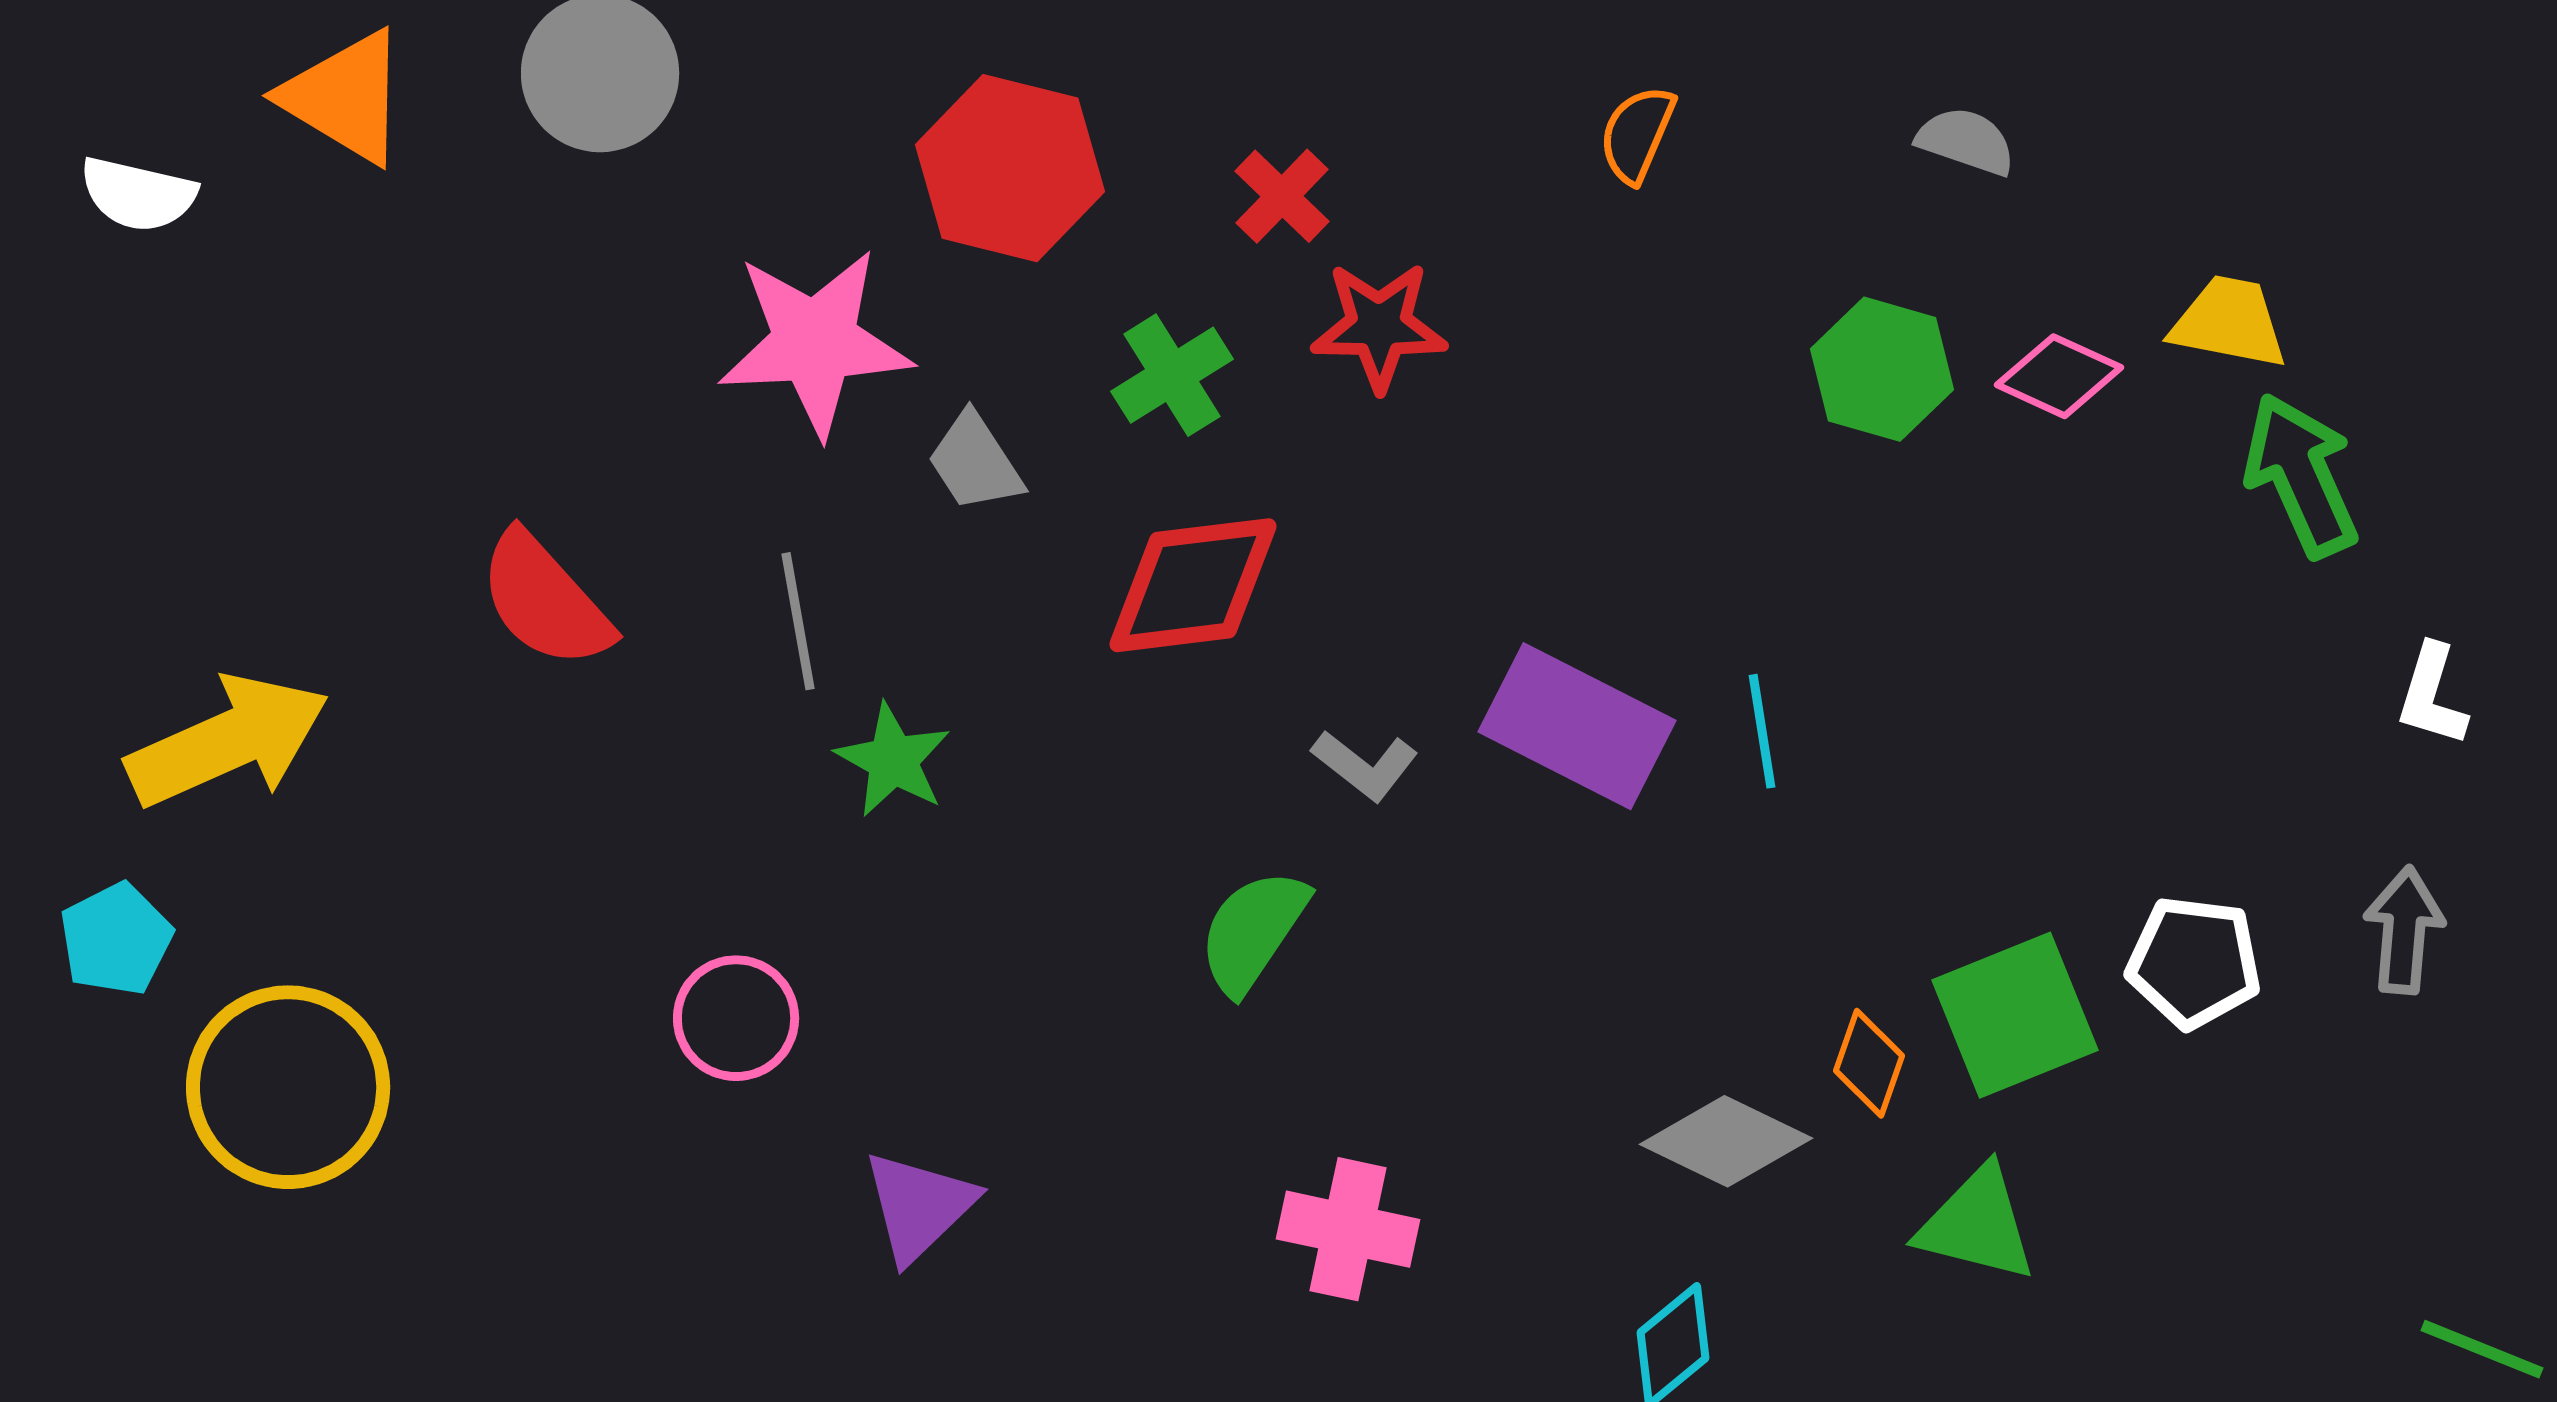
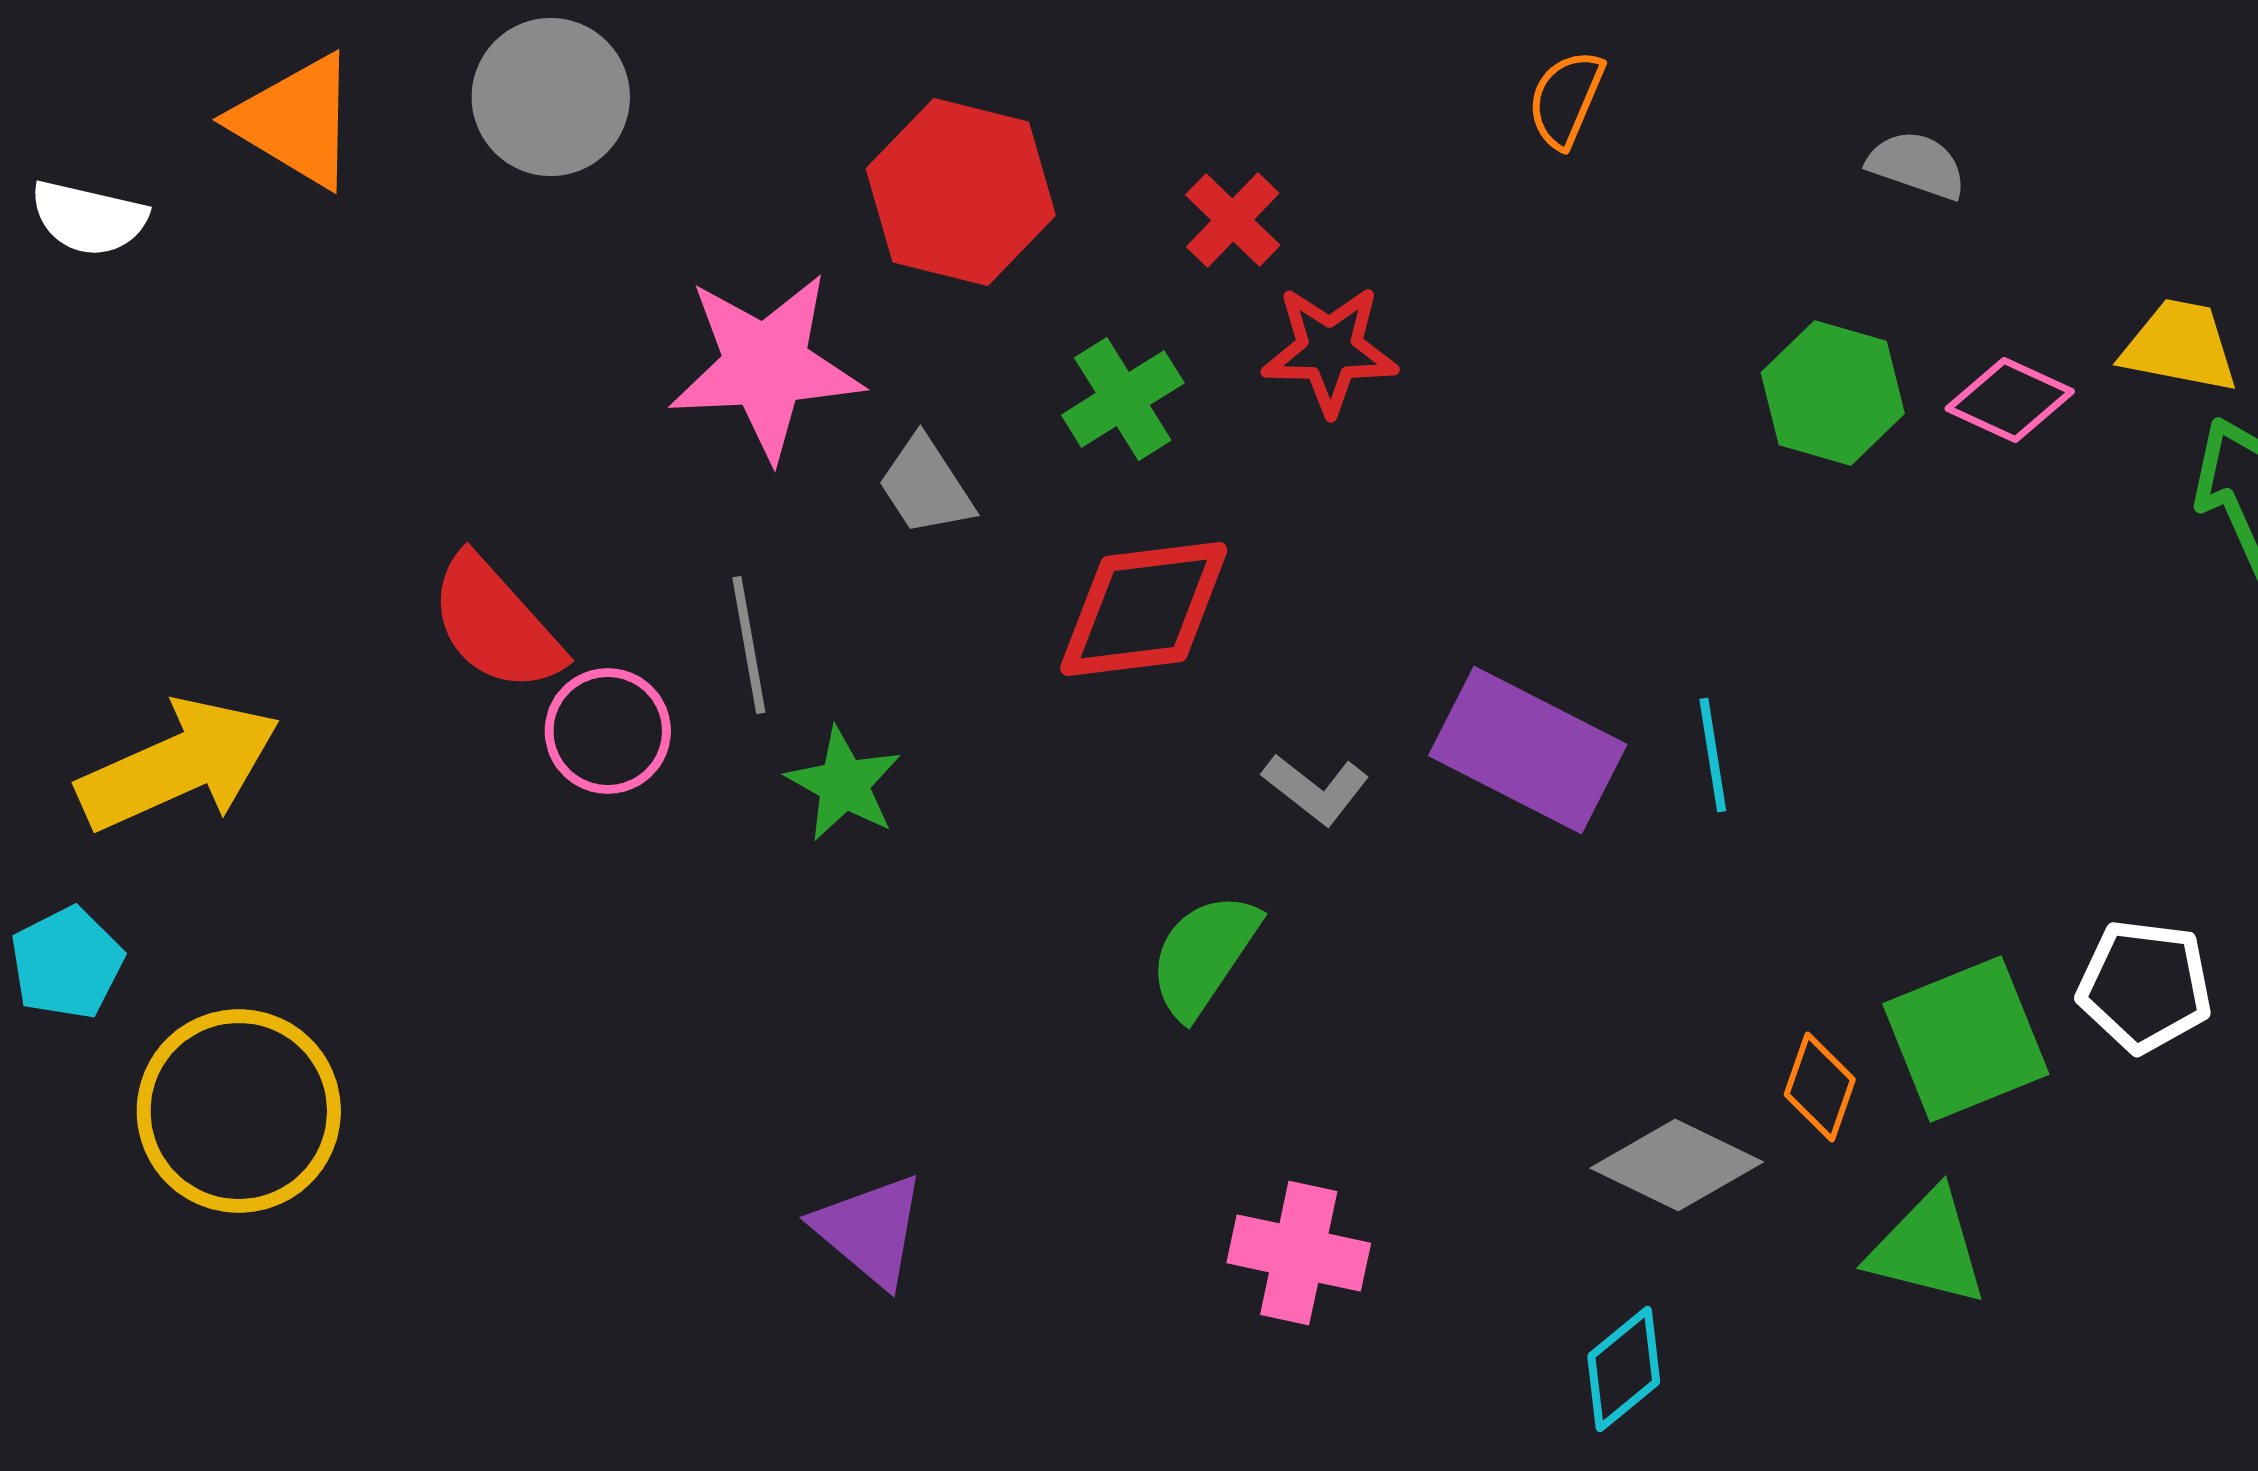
orange semicircle: (1637, 134) -> (1566, 99), moved
pink circle: (736, 1018) -> (608, 731), moved
purple triangle: (919, 1206) -> (870, 1230), turned -36

